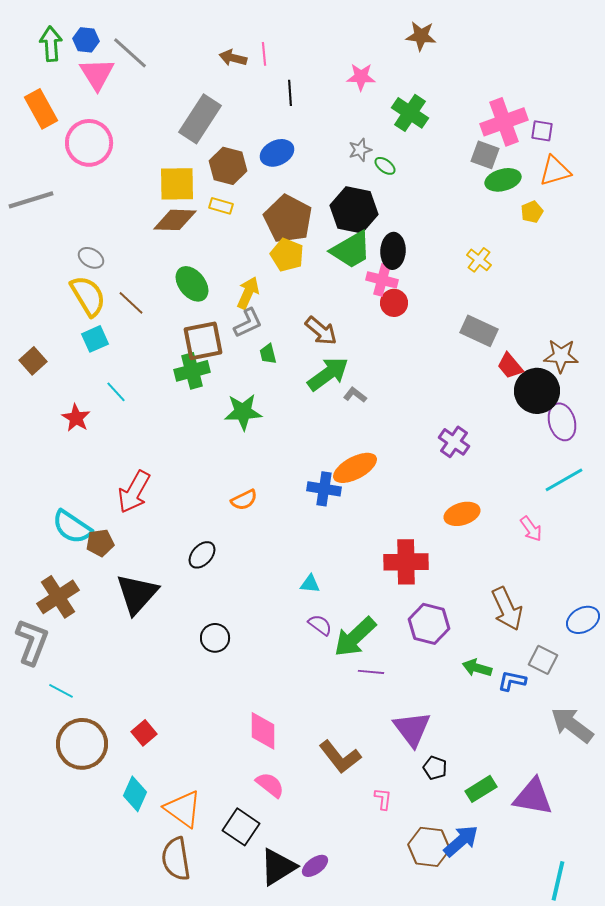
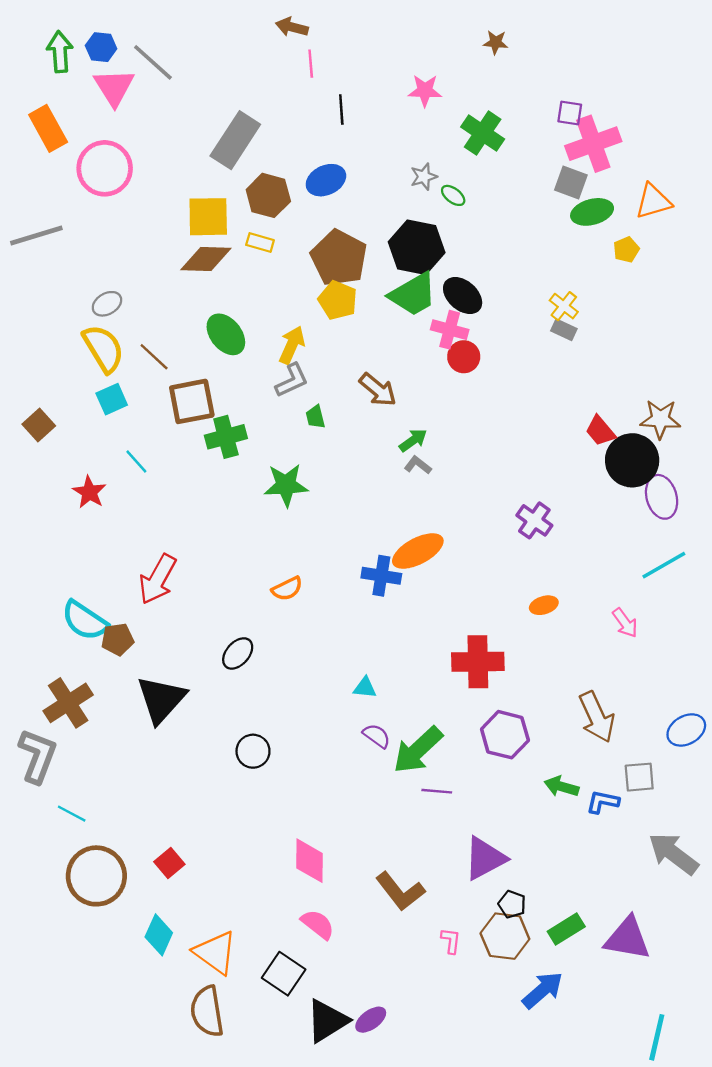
brown star: (421, 36) -> (496, 42), size x0.7
brown arrow: (233, 58) -> (292, 27), moved
purple square: (542, 131) -> (570, 113), moved
black ellipse: (393, 251) -> (463, 296), turned -52
gray ellipse: (91, 258) -> (107, 304), turned -60
gray rectangle: (479, 331) -> (564, 330), moved, size x0.6
brown square: (203, 341) -> (192, 401), moved
green arrow: (328, 374) -> (413, 440), moved, size x0.6
orange ellipse: (462, 514) -> (544, 605), size x0.7
gray square: (543, 660) -> (639, 777), turned -32
purple triangle: (412, 729) -> (485, 858), turned 39
brown hexagon: (429, 847) -> (505, 936), moved

